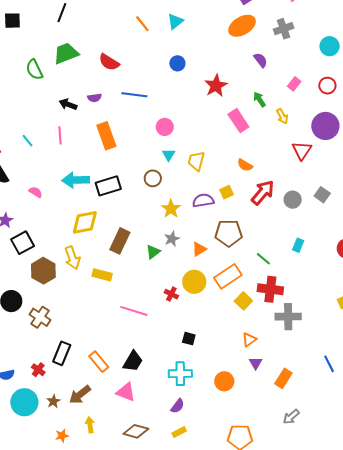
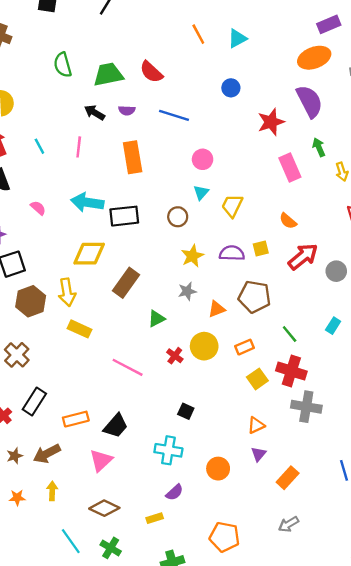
green trapezoid: (66, 53) -> (108, 74), moved
purple semicircle: (261, 60) -> (309, 101), moved, size x1.8
green triangle: (153, 252) -> (156, 319), moved
yellow rectangle: (102, 275) -> (79, 329), moved
orange rectangle: (228, 276) -> (245, 347), size x0.6
orange rectangle: (99, 362) -> (76, 419), turned -75
pink triangle: (126, 392) -> (101, 460), turned 45
purple semicircle: (178, 406) -> (175, 492), moved

